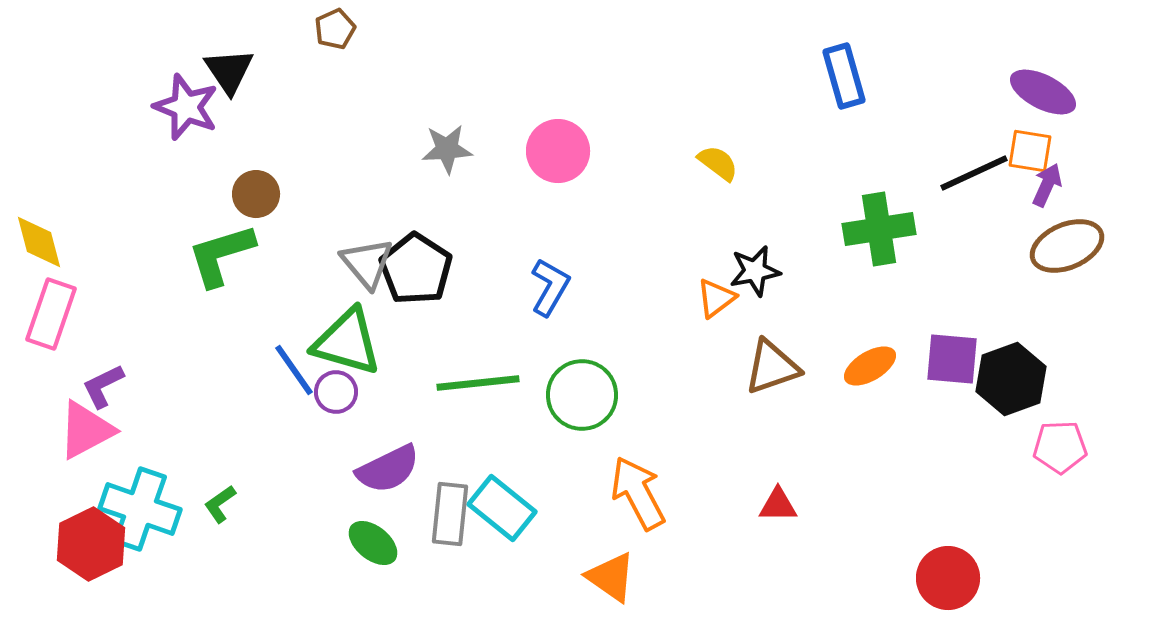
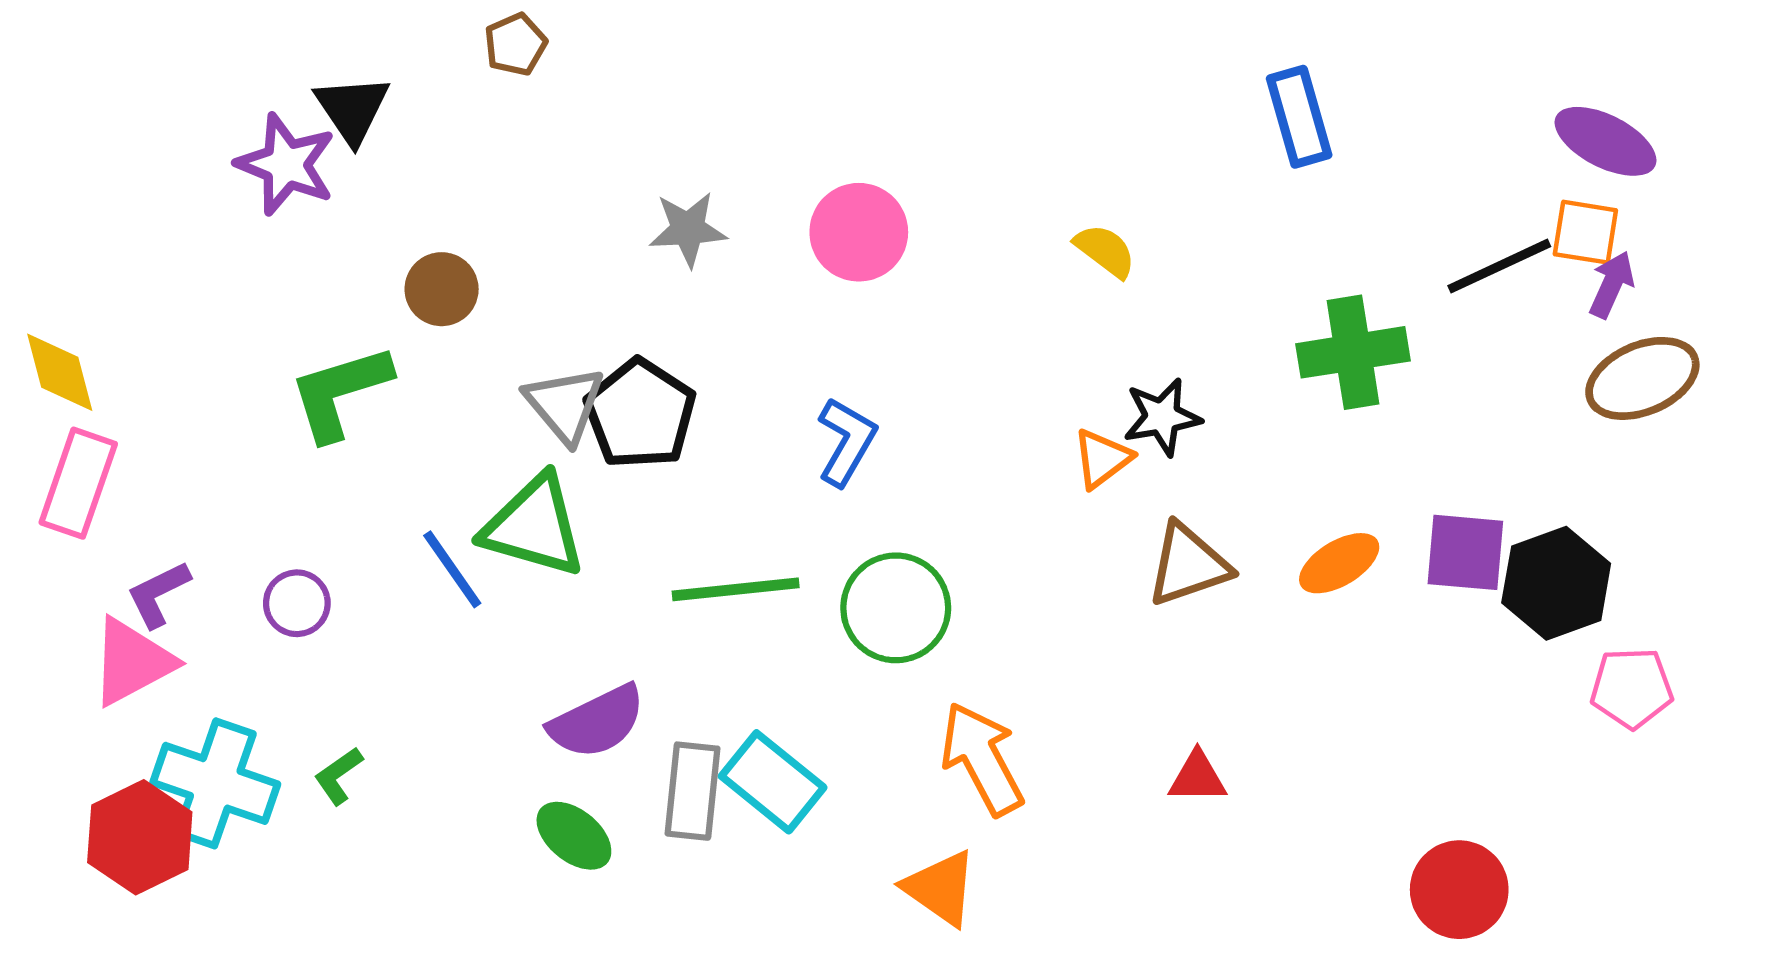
brown circle: (256, 194) -> (442, 289), moved
purple circle: (336, 392) -> (297, 603), moved

